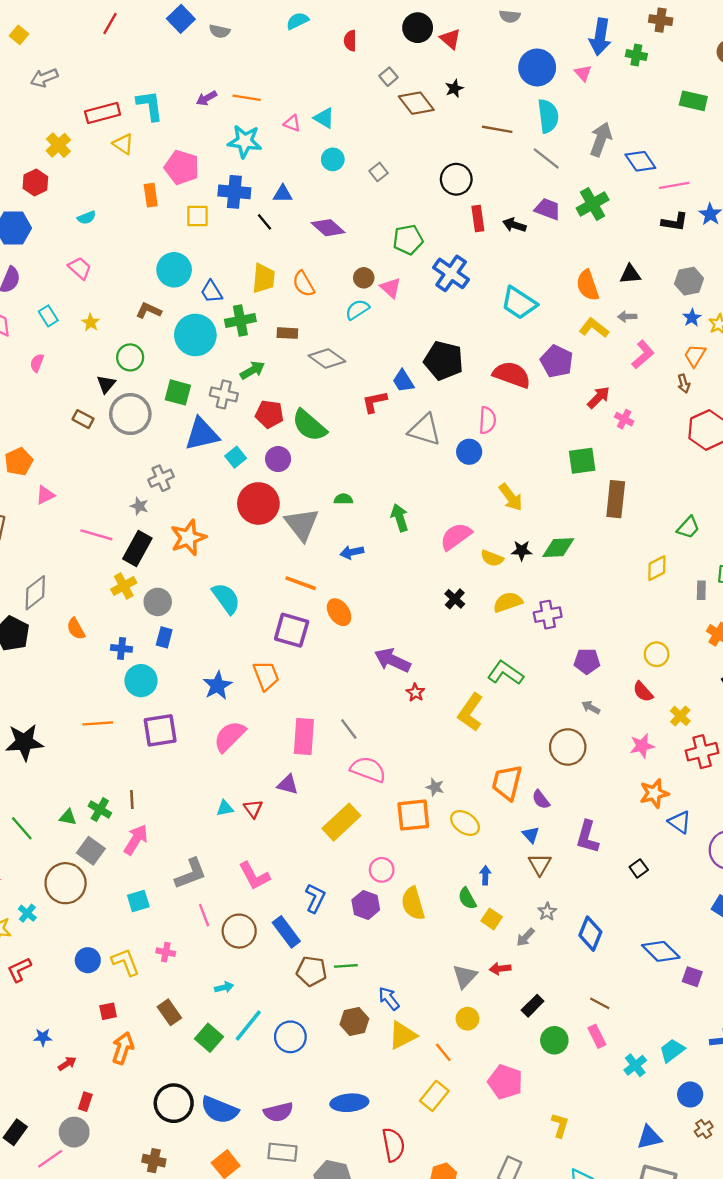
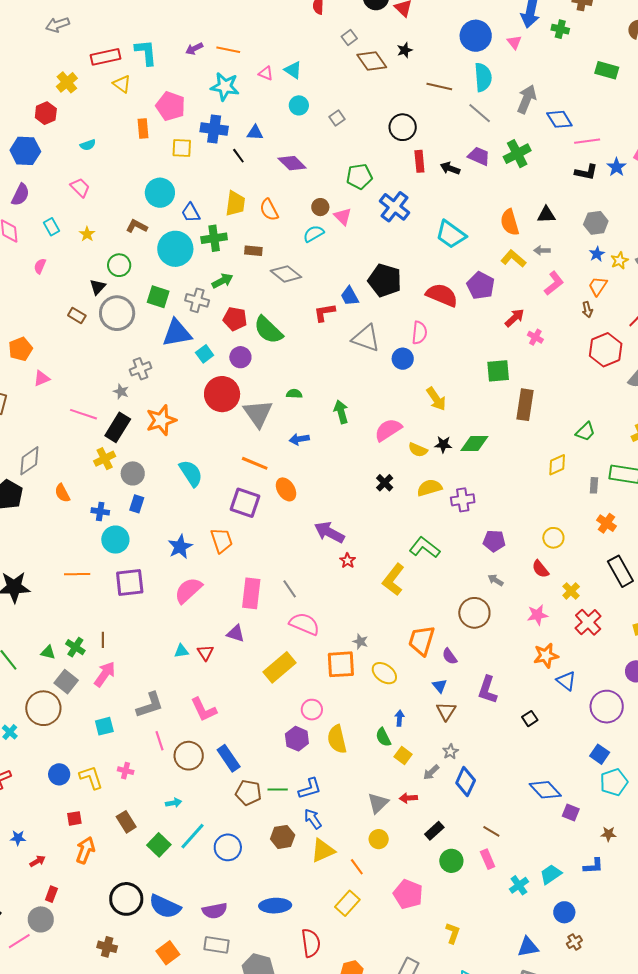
red cross: (702, 752) -> (588, 622), turned -32
blue L-shape: (315, 898) -> (310, 789), moved, turned 45
blue diamond: (590, 934) -> (466, 782), moved

